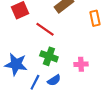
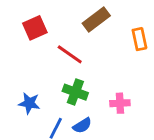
blue star: (16, 64) -> (29, 103), size x0.7

